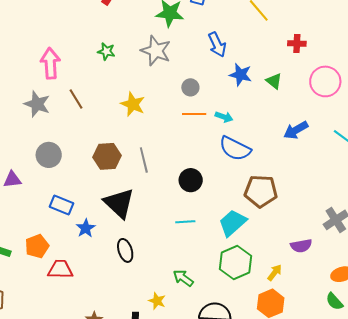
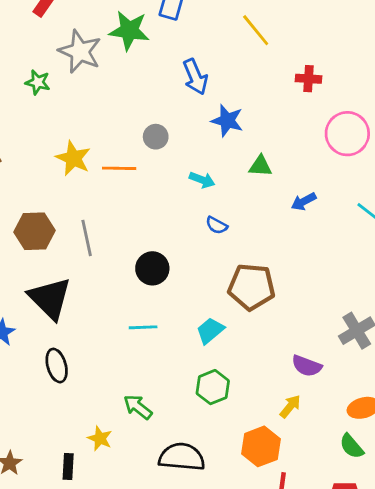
gray star: (156, 51) -> (80, 52), moved
green triangle: (274, 81) -> (260, 166), moved, turned -36
orange line: (194, 114) -> (119, 168), moved
blue arrow: (296, 130) -> (304, 202), size x0.7
blue semicircle: (235, 149) -> (217, 225), size x0.5
cyan trapezoid: (233, 223) -> (210, 331), size x0.7
purple semicircle: (301, 246) -> (307, 366), turned 30
green hexagon: (236, 263) -> (213, 387), size x0.7
yellow arrow: (275, 273) -> (290, 406), moved

